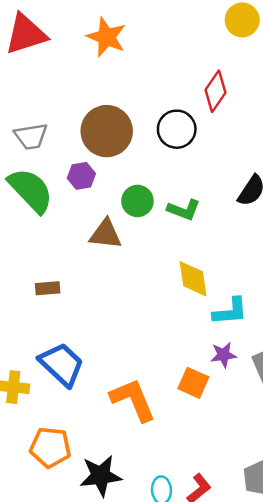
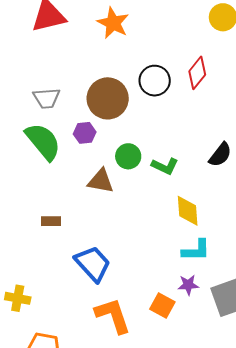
black circle: (177, 129) -> (155, 81), moved
yellow diamond: (193, 279) -> (188, 211), moved
blue trapezoid: (62, 364) -> (93, 264), moved

